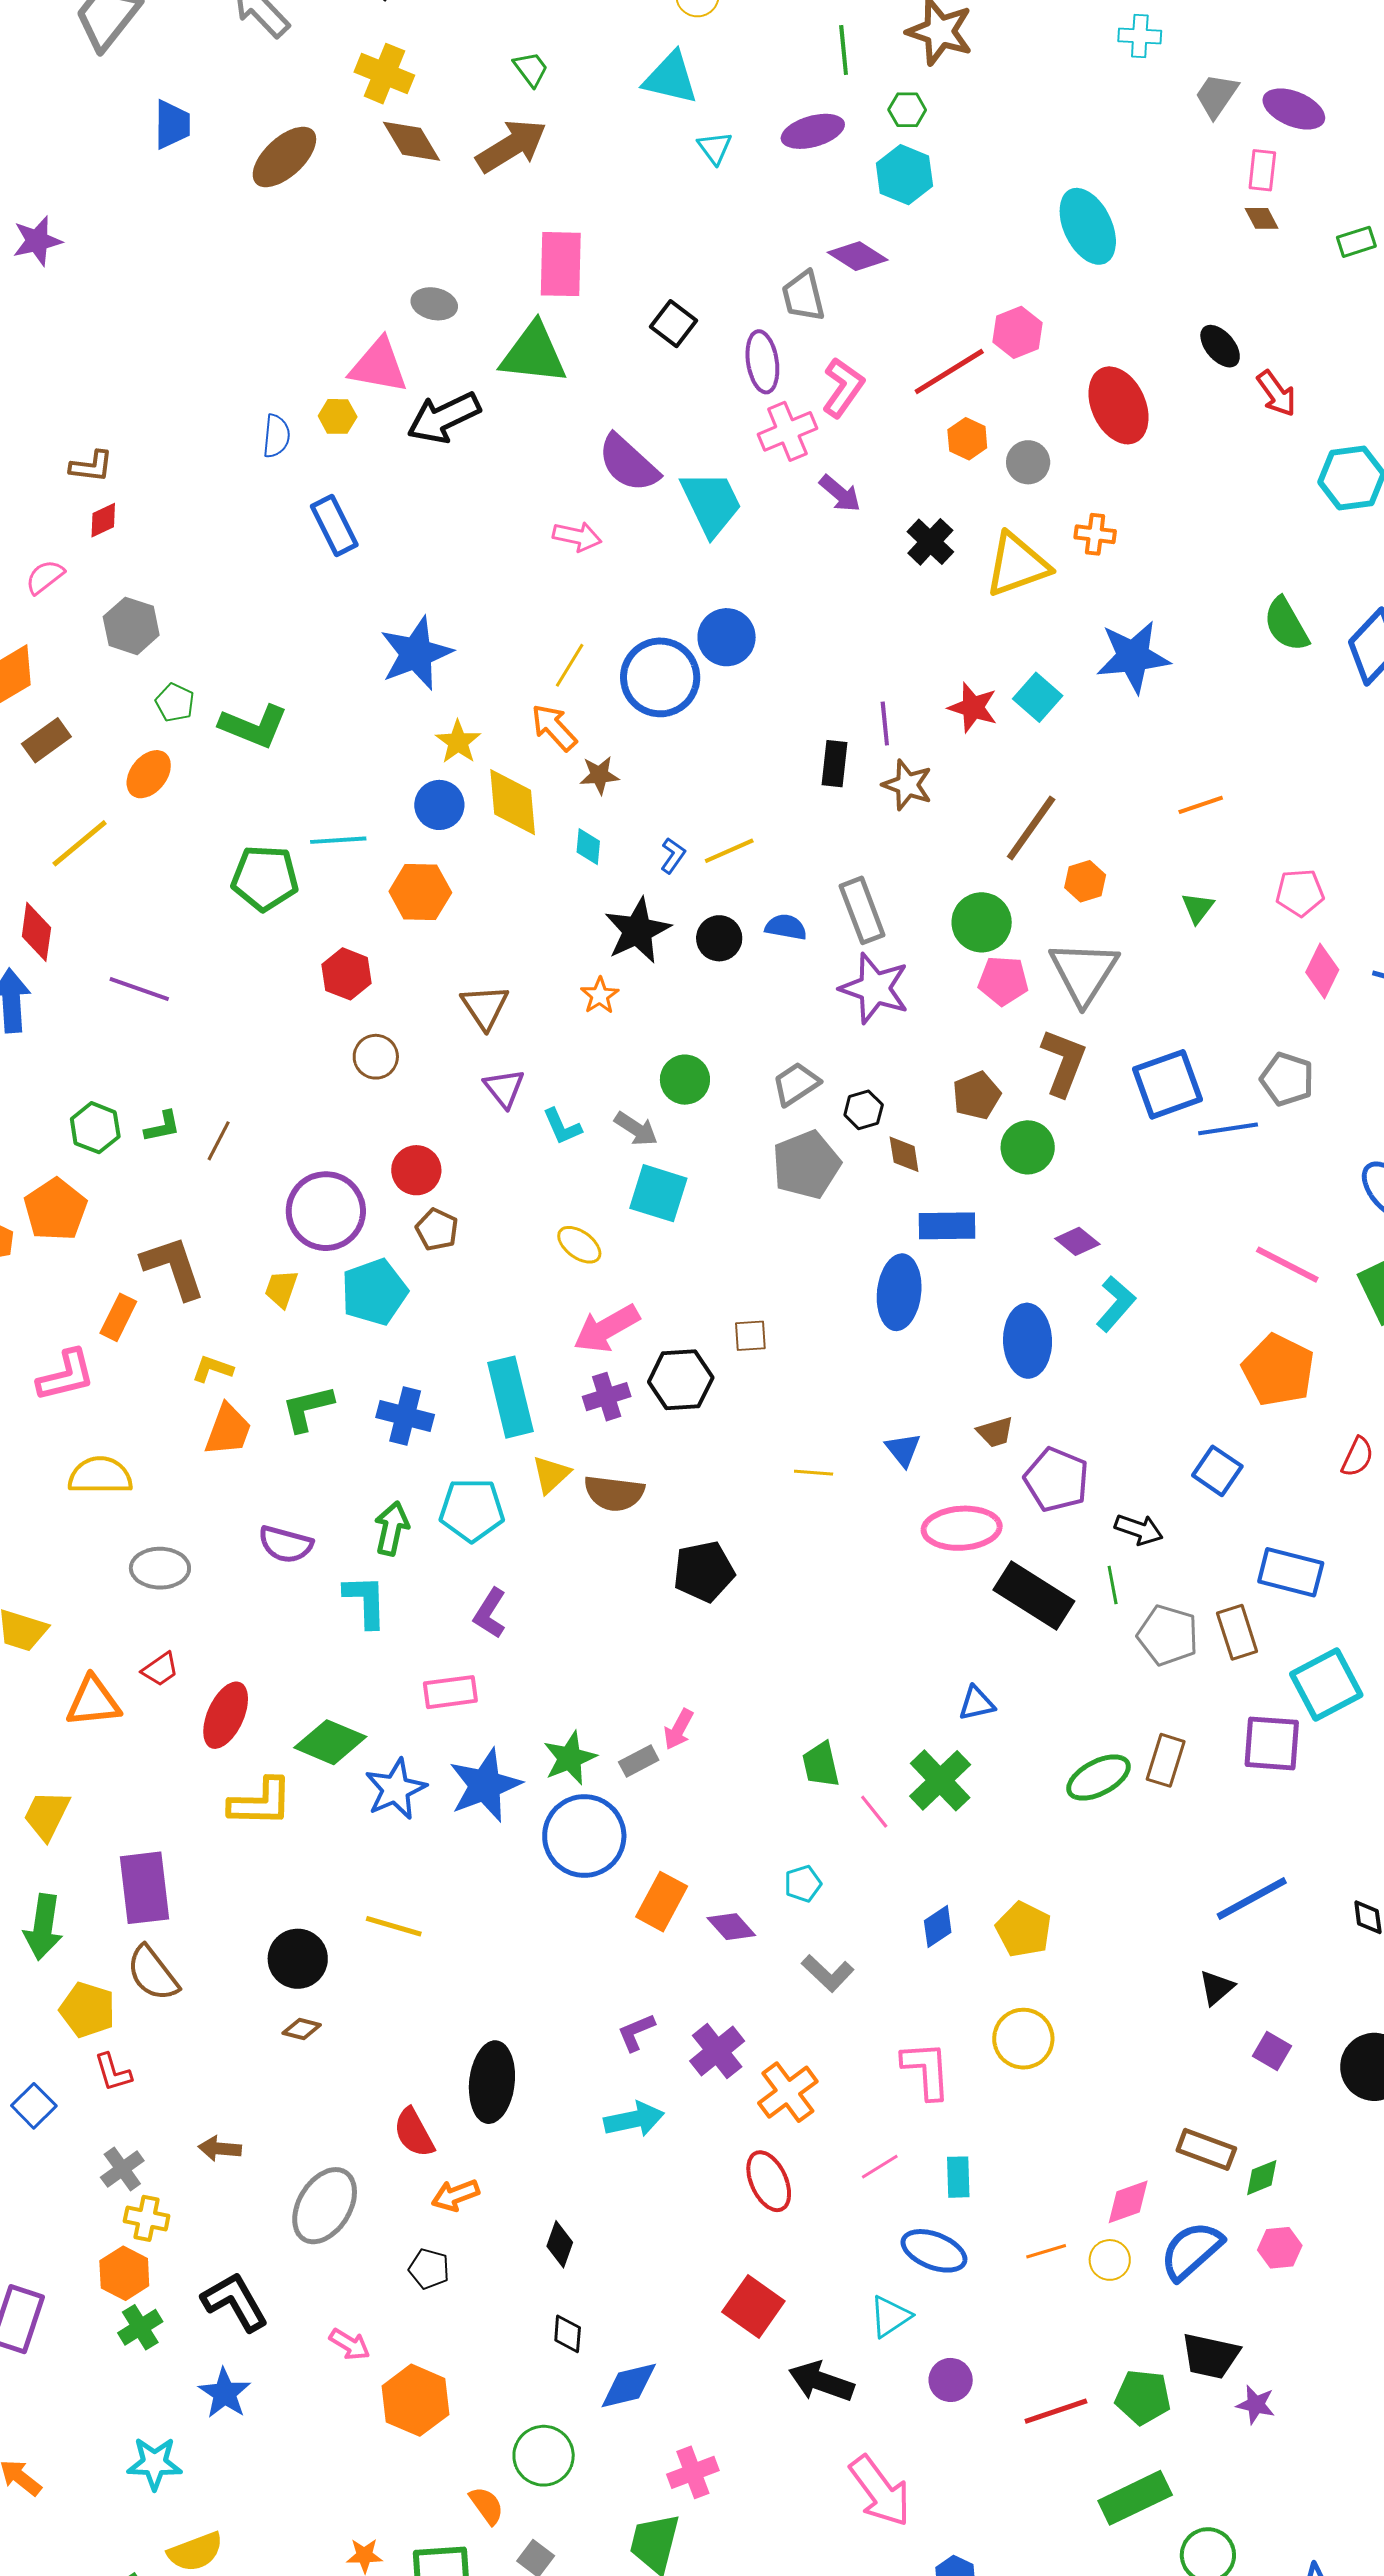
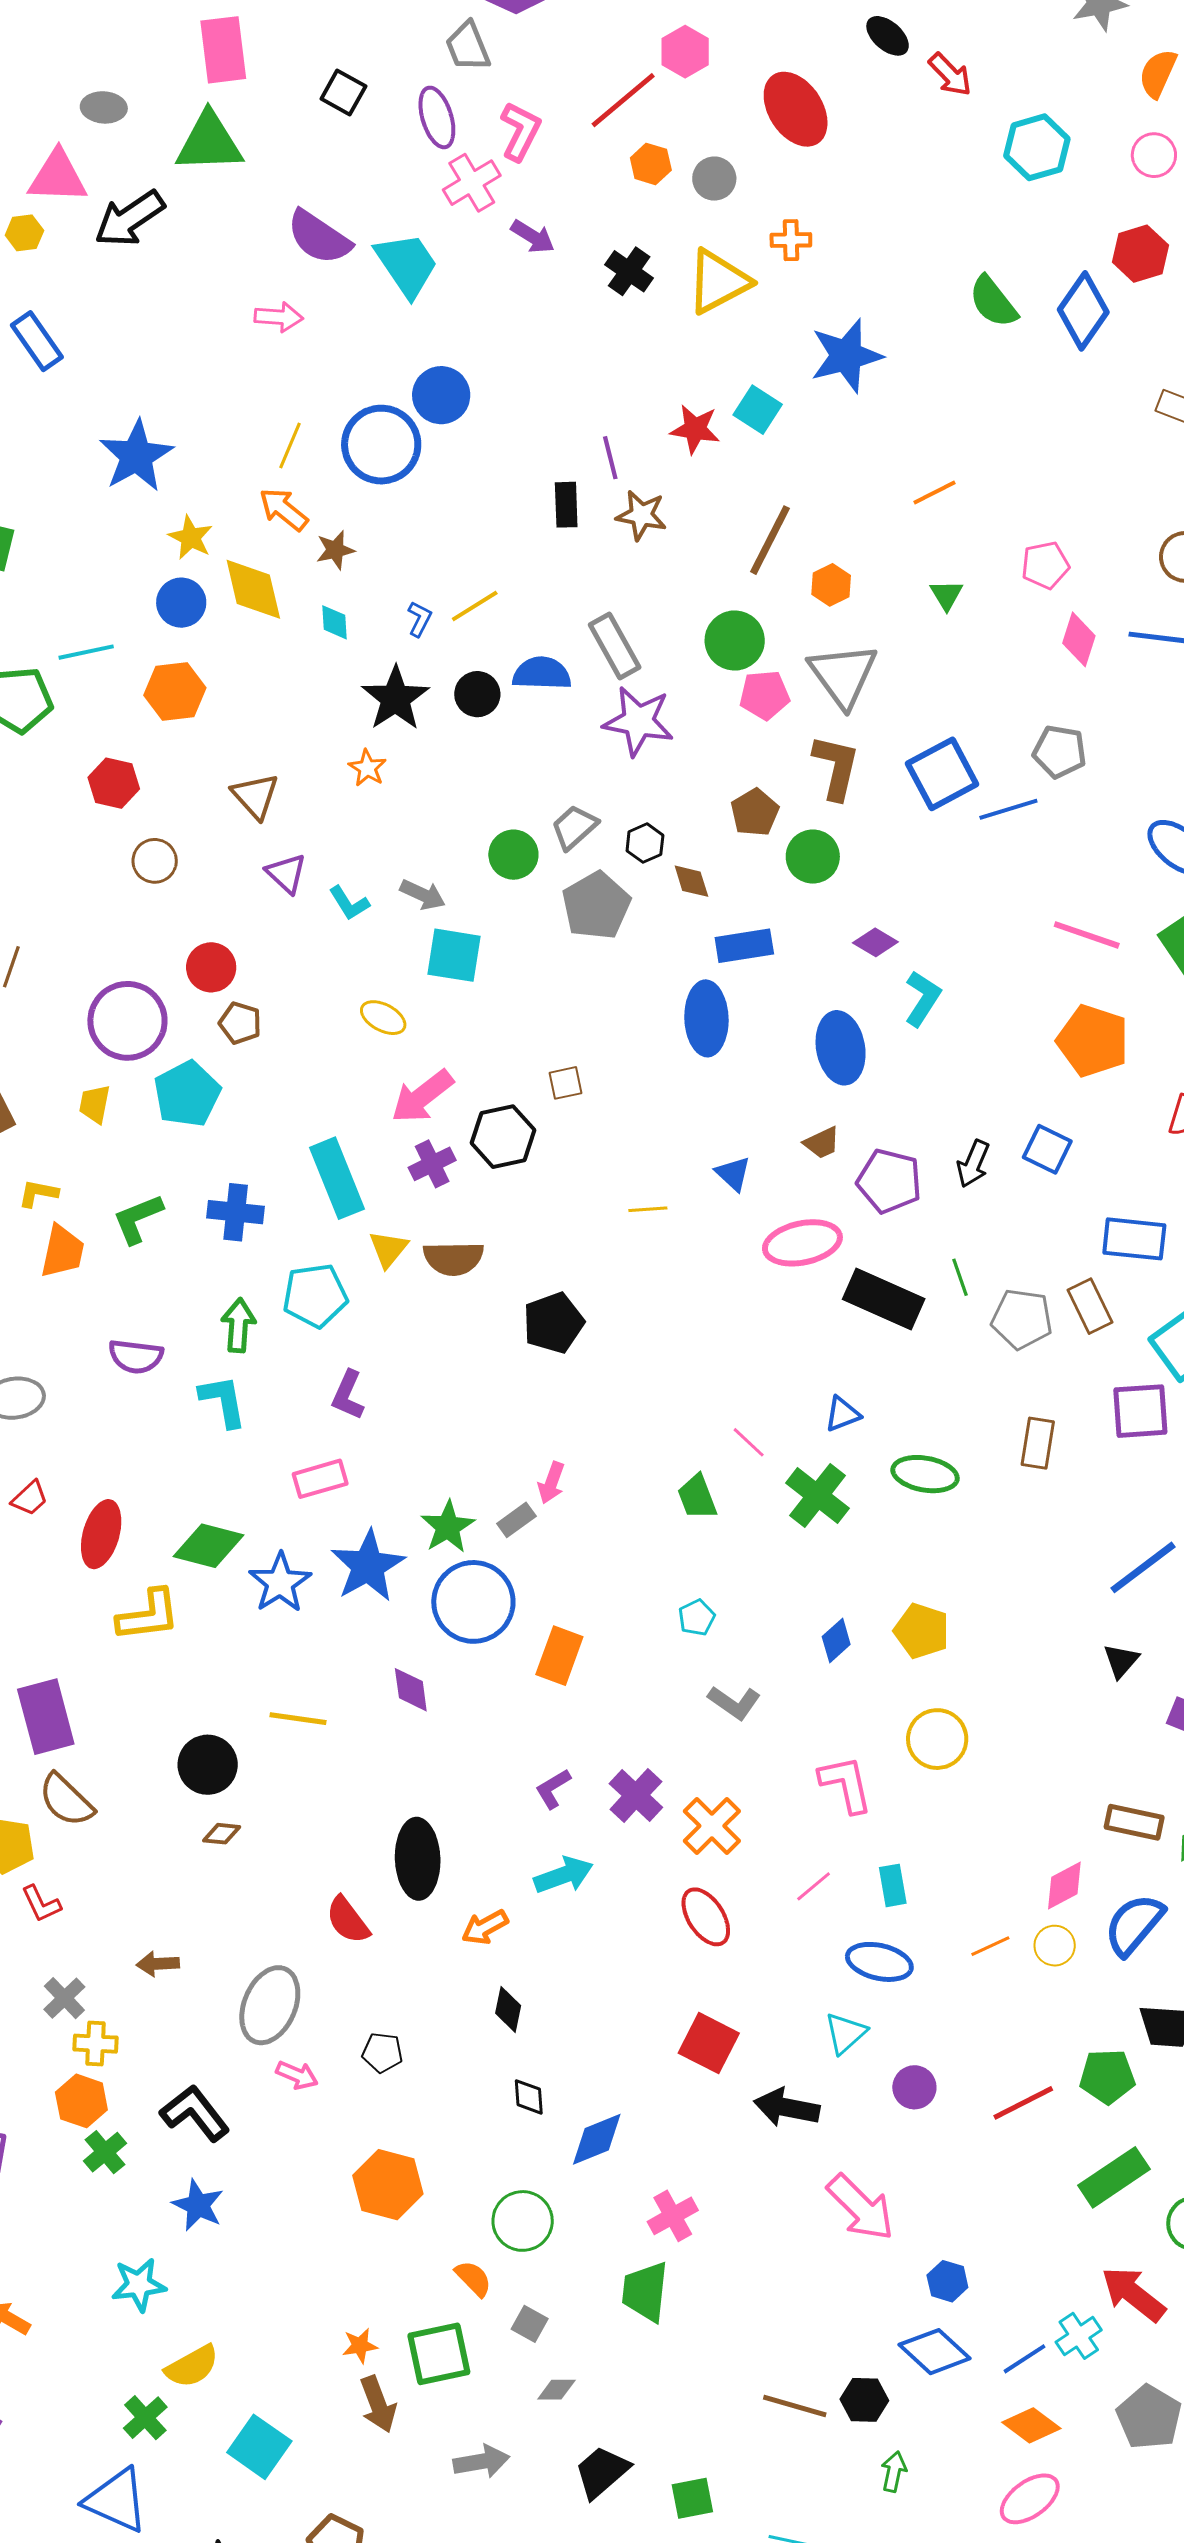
blue semicircle: (786, 927) -> (542, 673), size x1.4
green circle: (685, 1080) -> (513, 855), moved
black arrow: (1139, 1529) -> (973, 1164), moved, turned 102
green ellipse: (1098, 1778) -> (925, 1474), moved, turned 46
pink line: (874, 1812) -> (749, 1442), moved
purple diamond: (731, 1927) -> (411, 1690), moved, turned 42
orange arrow: (455, 2195) -> (485, 1927), moved
pink arrow: (350, 2344) -> (297, 2075), moved

